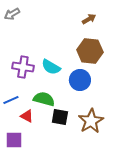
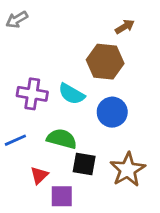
brown hexagon: (90, 51) -> (105, 62), moved
red triangle: (27, 116) -> (39, 175), moved, turned 48
purple square: (14, 140) -> (62, 196), moved

